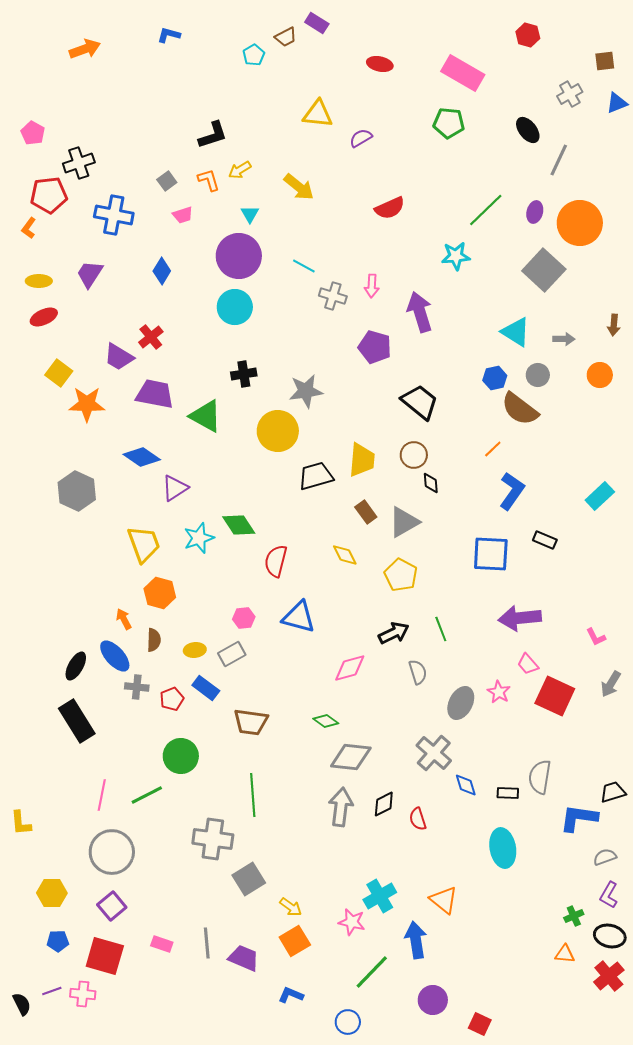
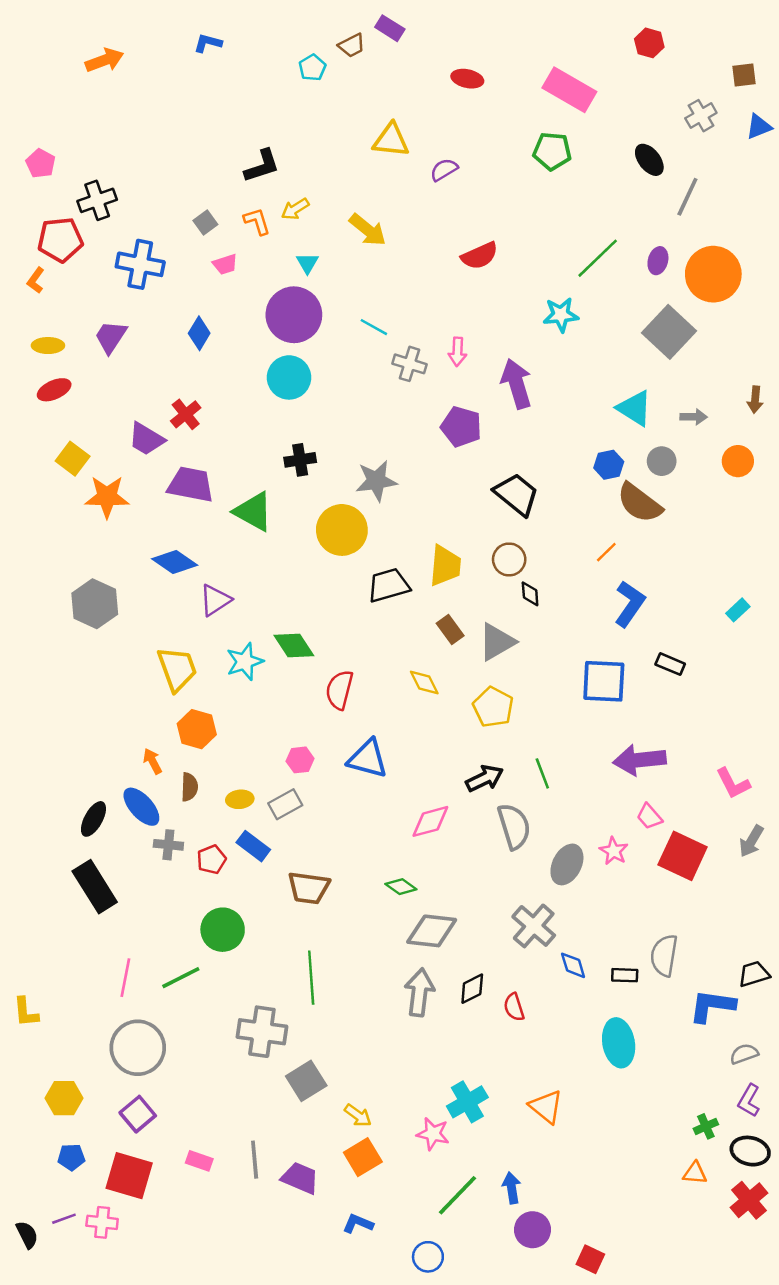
cyan rectangle: (600, 496) -> (738, 610), size x0.7
pink L-shape: (596, 637) -> (733, 783), size x1.4
gray semicircle: (418, 672) -> (514, 826), size x1.5
blue arrow: (416, 940) -> (512, 1188), moved, size x0.7

